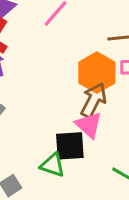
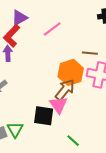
green triangle: (53, 165) -> (15, 130), moved, turned 30

